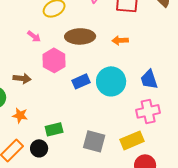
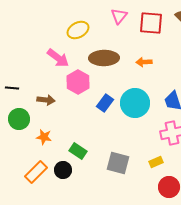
pink arrow: (34, 36) -> (58, 58), size x1.6
blue rectangle: (81, 81) -> (105, 103), turned -30
green rectangle: (54, 129) -> (78, 151), turned 48
yellow rectangle: (132, 140) -> (156, 162), size x0.6

